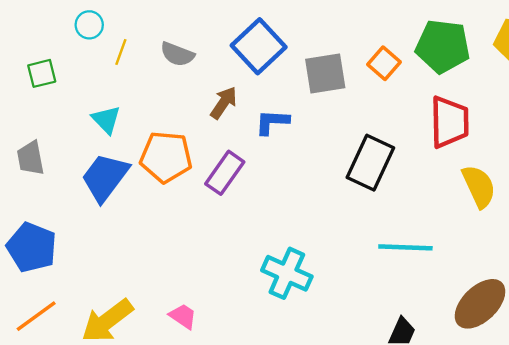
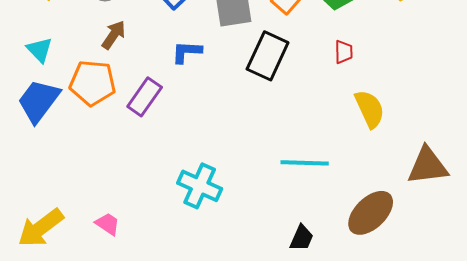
brown arrow: (224, 103) -> (114, 35), moved
red trapezoid: (450, 122) -> (344, 52), size x0.5
black rectangle: (370, 163) -> (268, 56), moved

